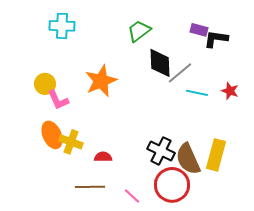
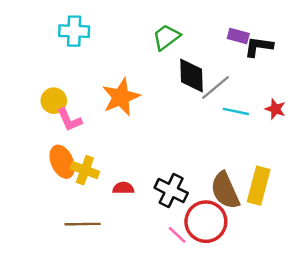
black cross: (161, 151) -> (171, 190), moved
brown line: (90, 187) -> (83, 224), moved
pink line: (132, 196) -> (177, 235), moved

